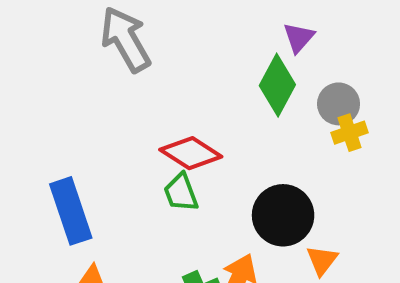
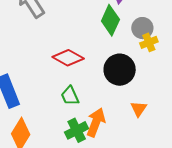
green trapezoid: (181, 193) -> (70, 96), moved
black circle: (283, 215) -> (120, 70), moved

